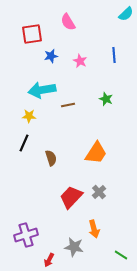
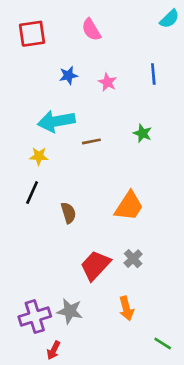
red square: (32, 34) -> (32, 34), moved
gray star: (74, 247) -> (70, 311), moved
red arrow: (49, 260) -> (54, 350), moved

